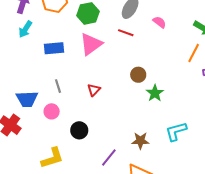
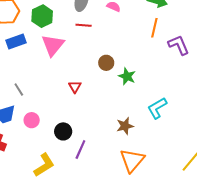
blue rectangle: (54, 48) -> (16, 41), moved
gray line: (58, 86) -> (19, 89), moved
red triangle: (94, 90) -> (75, 87), moved
purple line: (109, 158) -> (80, 150), moved

